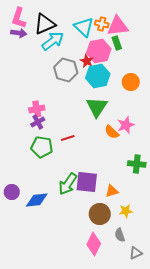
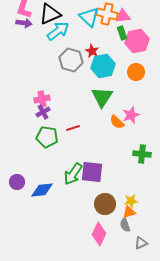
orange cross: (102, 24) -> (107, 14), size x1.5
pink triangle: (118, 26) -> (123, 16), size x0.7
pink hexagon: (99, 51) -> (137, 41), moved
orange triangle: (112, 191) -> (129, 212), moved

